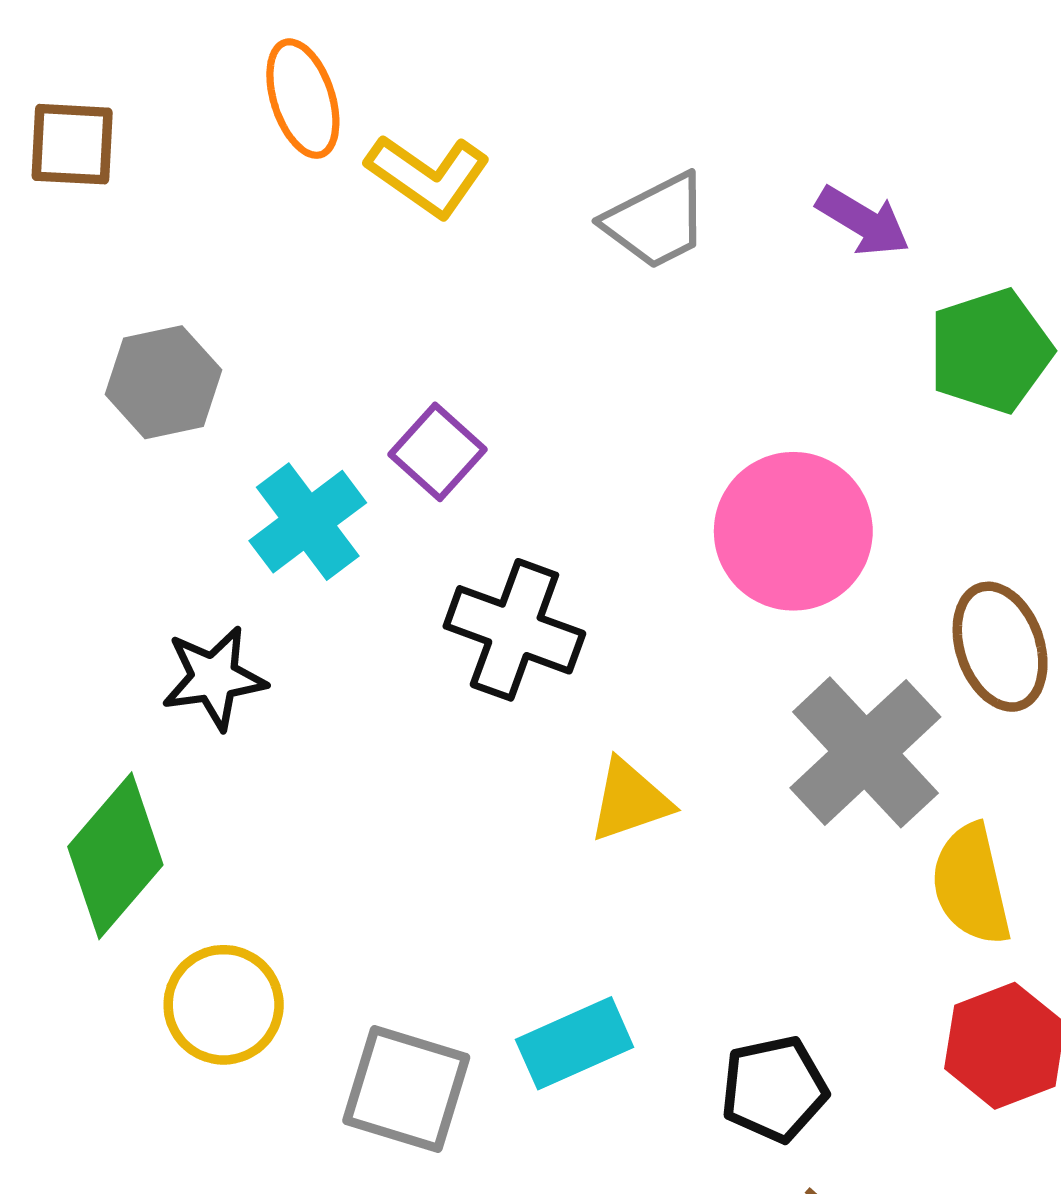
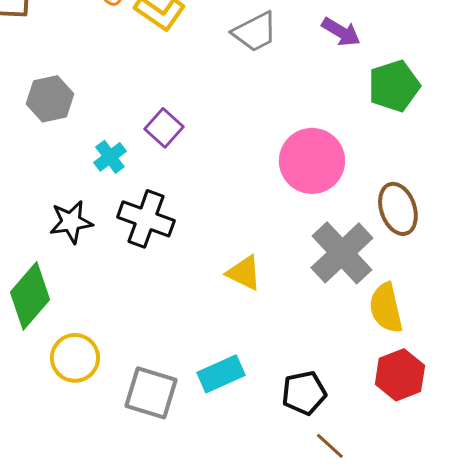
cyan cross: (308, 522) -> (110, 157), size x0.7
black cross: (514, 630) -> (146, 219), moved
yellow triangle: (630, 800) -> (244, 273), turned 45

